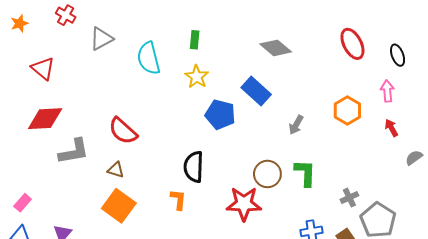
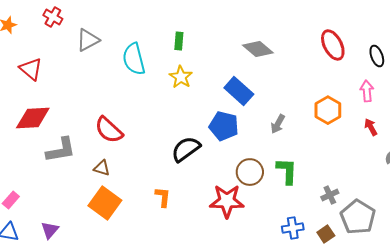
blue pentagon: (220, 115) -> (224, 126), moved
black semicircle: (194, 167) -> (186, 149), moved, turned 52

